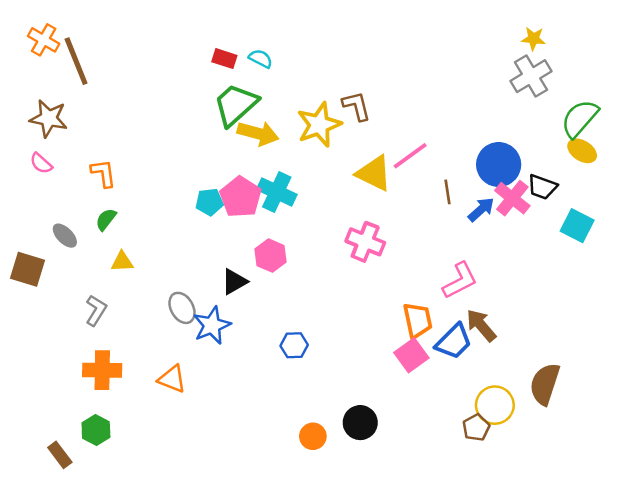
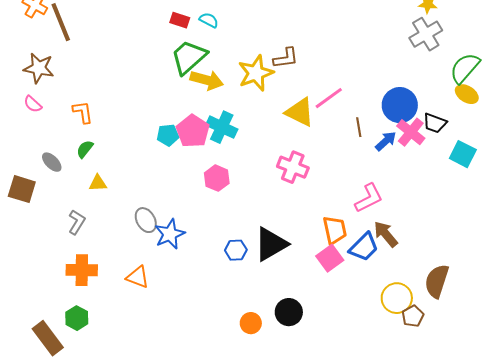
brown L-shape: (356, 106) -> (286, 58), turned 96
black triangle: (234, 282) -> (271, 244), moved, size x1.6
brown pentagon: (476, 428) -> (413, 316), moved
brown rectangle: (60, 455) -> (48, 338), size x1.6

